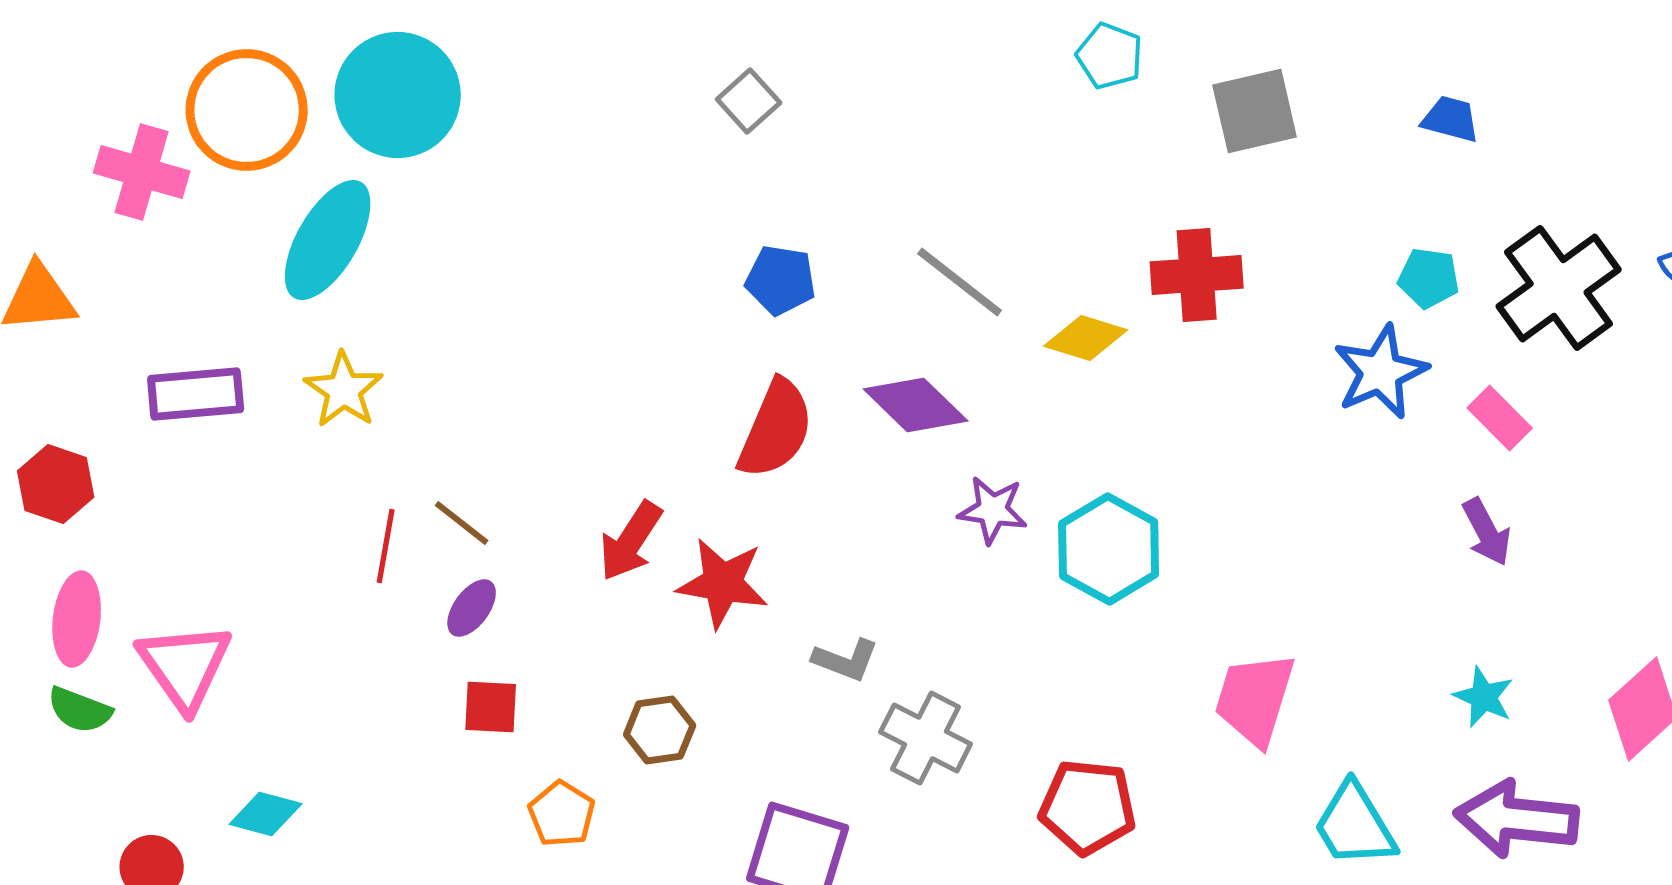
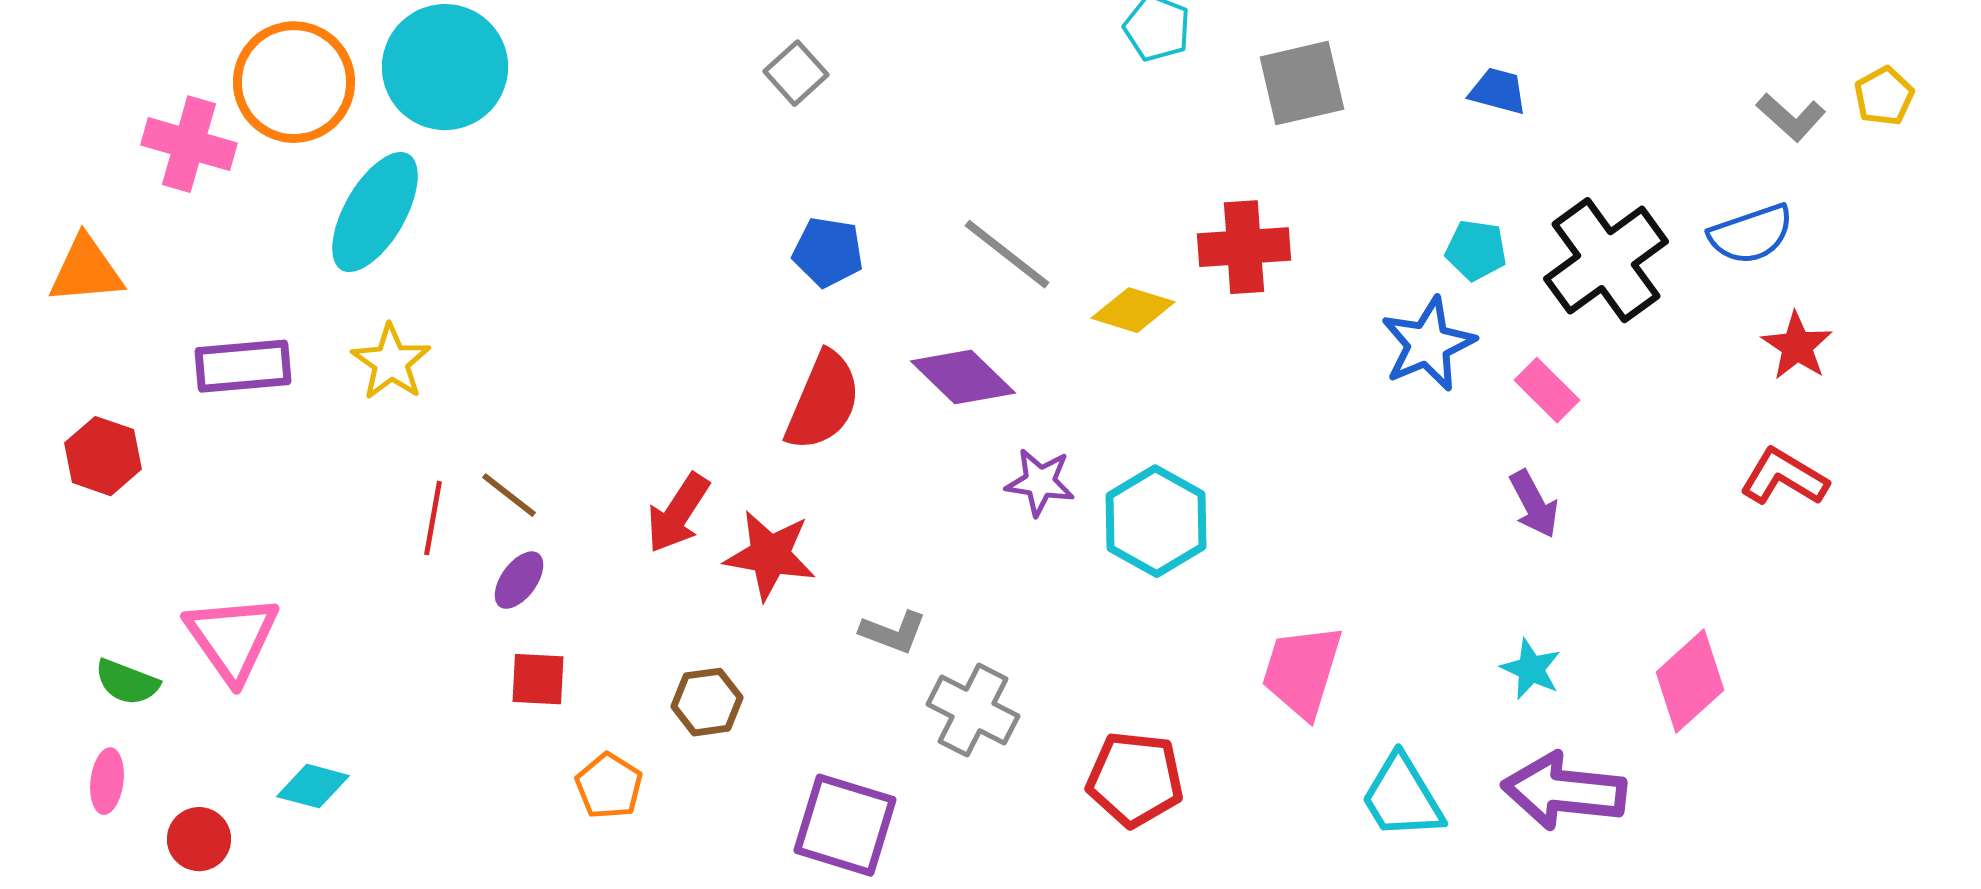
pink ellipse: (77, 619) -> (107, 781), moved, size x0.7

